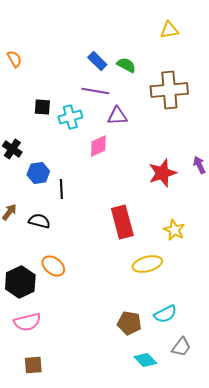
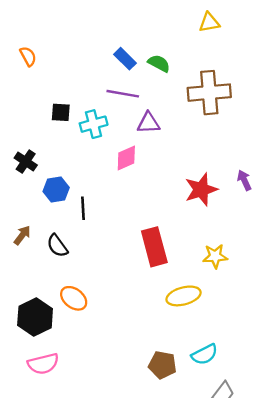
black semicircle: (39, 221) -> (57, 246), turned -140
yellow star: (174, 230) -> (215, 256), turned -30

